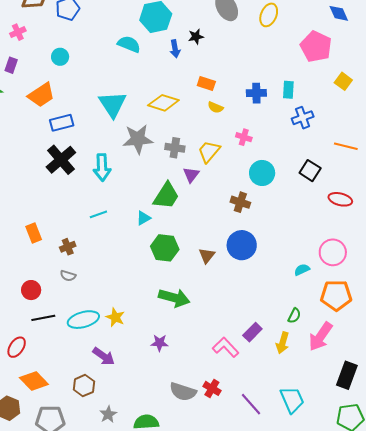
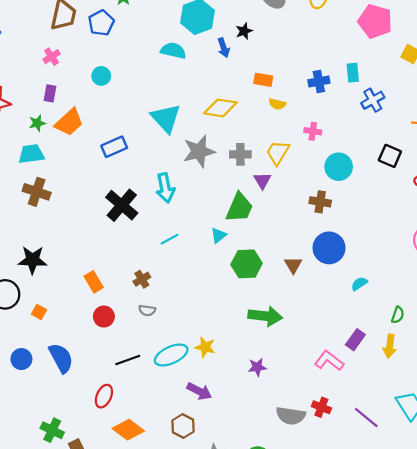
orange trapezoid: (41, 95) -> (69, 122), moved
black cross: (61, 160) -> (122, 205), moved
orange rectangle: (34, 233) -> (94, 282), moved
cyan semicircle: (302, 270) -> (359, 284), moved
red circle: (31, 290) -> (104, 317), moved

